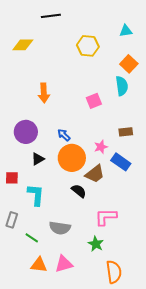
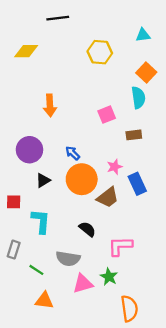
brown rectangle: (126, 132) -> (134, 135), moved
blue rectangle: (121, 162) -> (137, 184), turned 30
black semicircle: (79, 191) -> (87, 229), moved
pink triangle: (64, 264) -> (83, 284), moved

